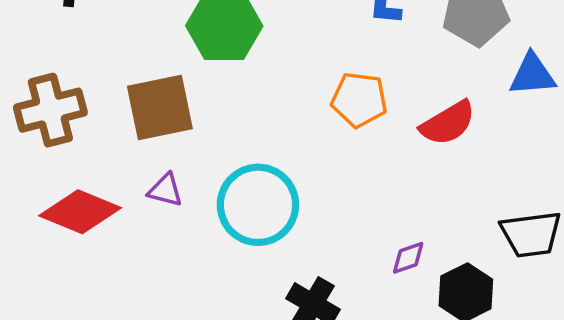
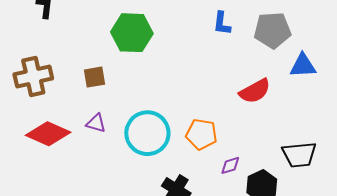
orange pentagon: (359, 100) -> (202, 134), moved
brown square: (160, 107) -> (94, 77), size x0.6

